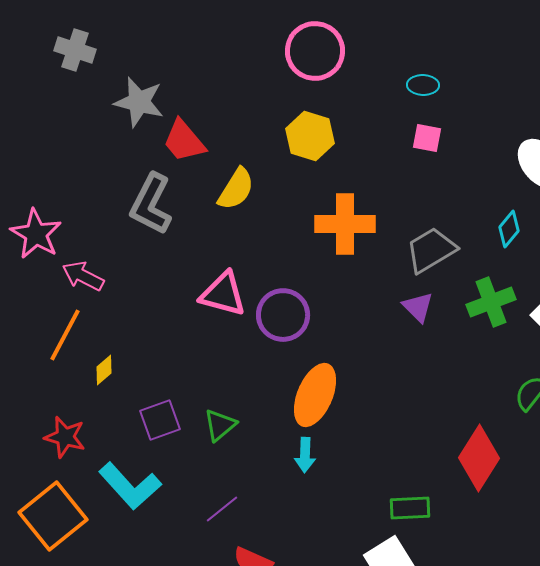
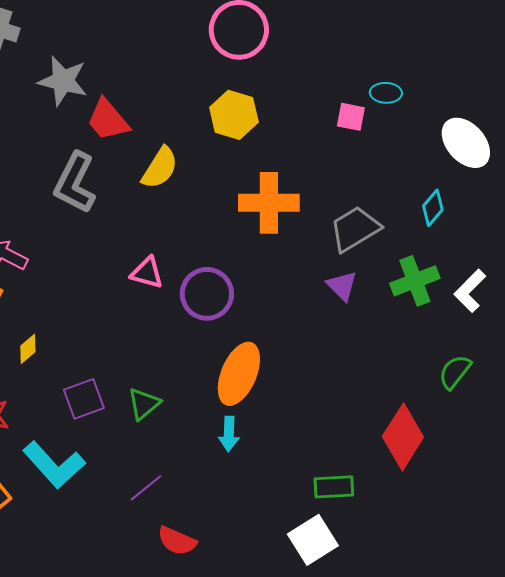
cyan ellipse: (423, 85) -> (386, 93), moved
pink triangle: (223, 294) -> (147, 273), size x0.7

